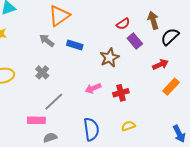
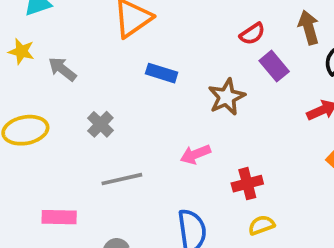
gray arrow: (47, 41) -> (62, 69), moved
red cross: (121, 93) -> (247, 184), moved
gray line: (54, 102) -> (122, 179), turned 30
pink rectangle: (36, 120) -> (59, 217), moved

